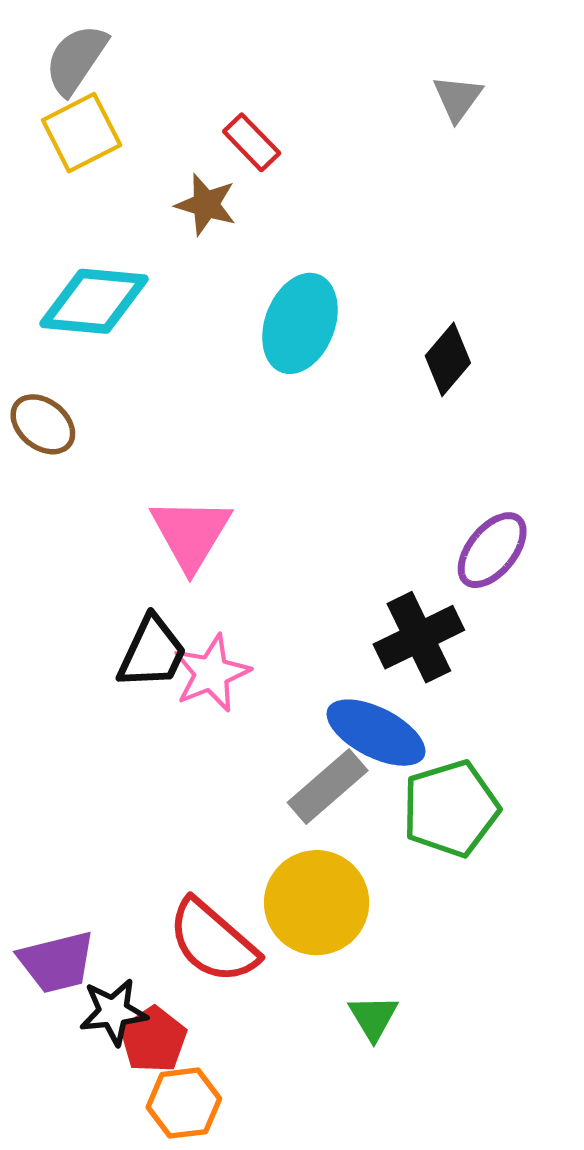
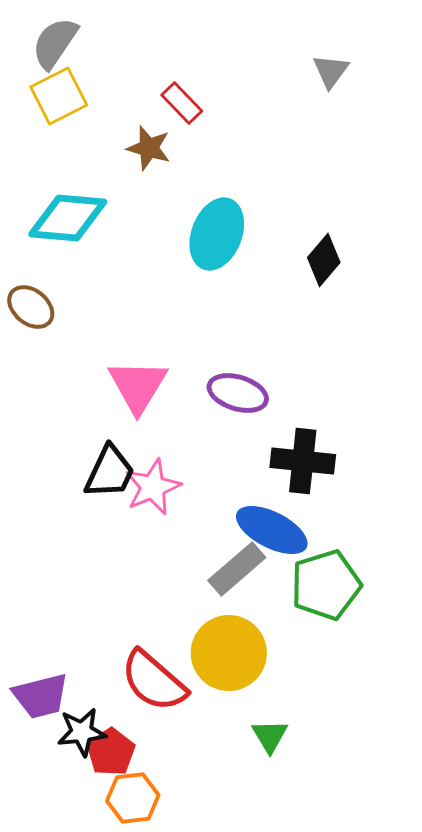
purple ellipse: (492, 550) -> (238, 393), moved, turned 68
black cross: (419, 637) -> (303, 461), turned 32

